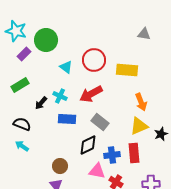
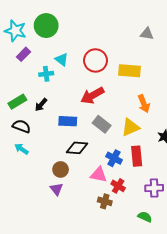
green circle: (46, 40) -> (46, 26), moved
cyan triangle: (66, 67) -> (62, 59), moved
green rectangle: (20, 85) -> (17, 102), moved
cyan cross: (60, 96) -> (46, 74), moved, turned -32
yellow triangle: (139, 126) -> (130, 127), moved
black diamond: (88, 145) -> (77, 148), moved, turned 30
blue cross: (112, 155) -> (114, 158), turned 35

